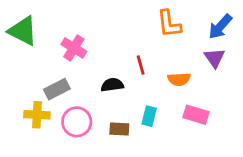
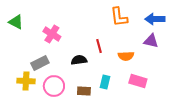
blue arrow: (220, 27) -> (155, 19), turned 48
green triangle: (23, 31) -> (16, 22), size x0.7
purple triangle: (215, 58) -> (151, 41), turned -42

